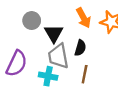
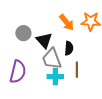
cyan cross: (48, 76) -> (55, 77), moved

